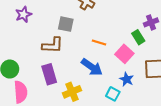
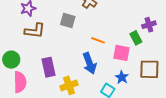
brown L-shape: (53, 45) -> (35, 31), moved
pink square: (124, 54) -> (121, 53), turned -36
blue arrow: (92, 67) -> (90, 63), turned 30

